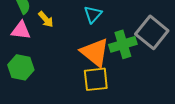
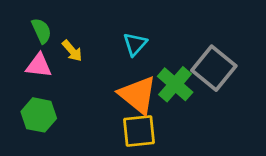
green cross: (123, 44) -> (175, 84), turned -32

